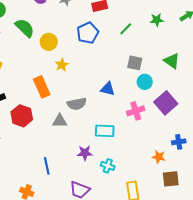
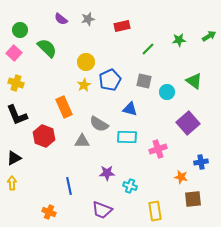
blue pentagon: (88, 33) -> (110, 80), moved
yellow circle: (49, 42) -> (86, 62), moved
gray square: (135, 63) -> (144, 81), moved
cyan circle: (145, 82) -> (167, 92), moved
gray semicircle: (77, 104) -> (99, 124), turned 42
pink cross: (136, 111) -> (158, 149), moved
cyan rectangle: (105, 131) -> (127, 137), moved

